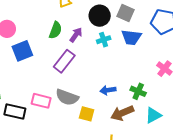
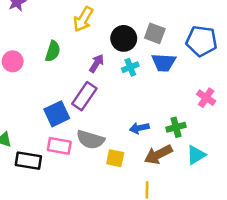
green semicircle: (55, 30) -> (53, 51), moved
blue square: (22, 51) -> (57, 114), moved
green cross: (138, 91) -> (176, 127), turned -35

